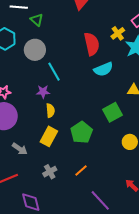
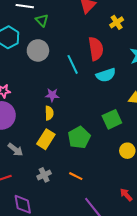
yellow cross: (118, 33) -> (117, 22), moved
cyan line: (54, 72) -> (73, 64), moved
purple star: (43, 92) -> (52, 95), moved
orange line: (81, 171) -> (76, 176), turned 64

